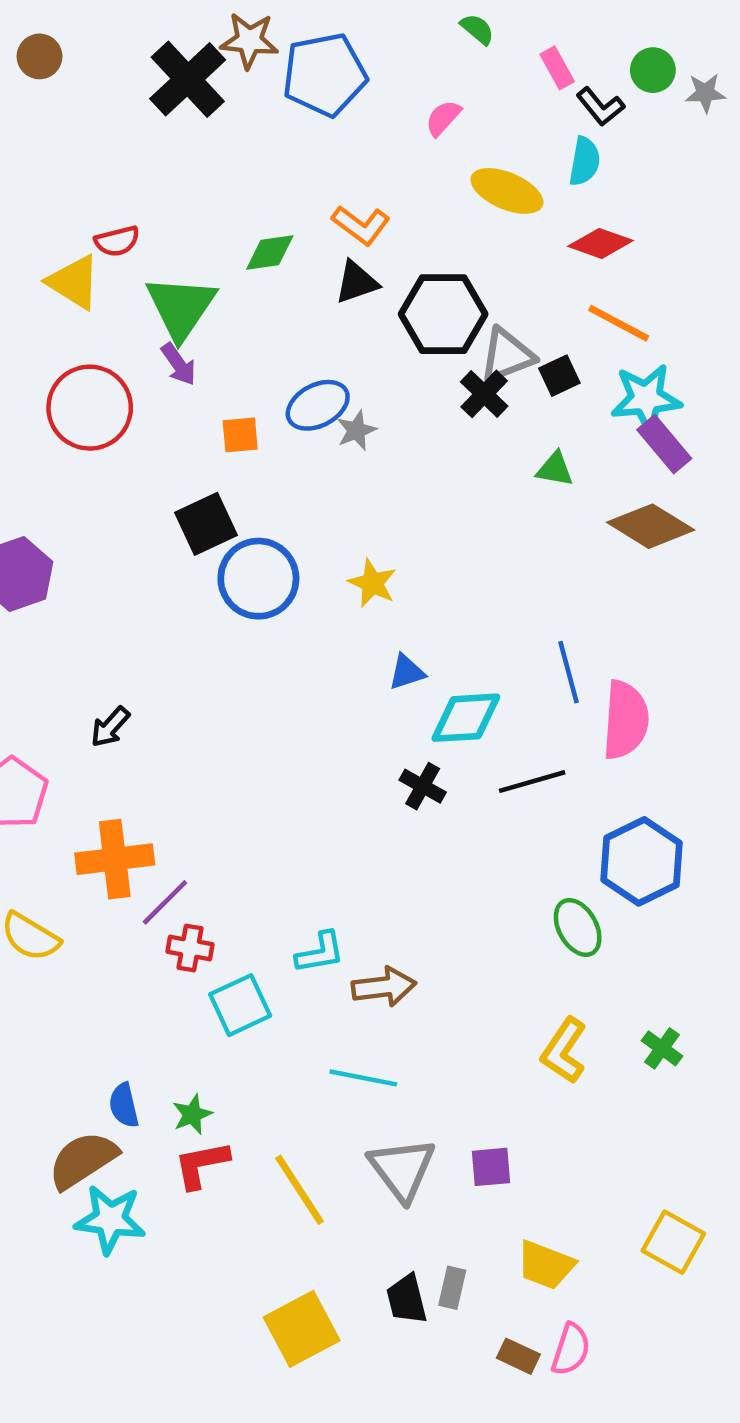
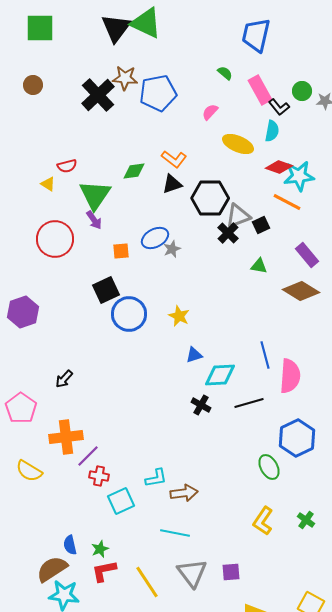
pink rectangle: (557, 68) -> (260, 90), size x1.6
yellow triangle: (74, 282) -> (48, 184), size x0.6
cyan star: (646, 398) -> (299, 176), moved

